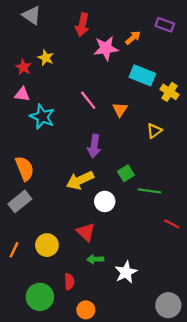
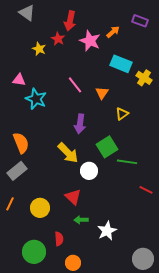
pink star: (106, 48) -> (90, 41), turned 30
red star: (23, 67) -> (58, 39), moved
yellow triangle: (154, 131) -> (122, 114), moved
green square: (126, 173) -> (107, 147), size x1.5
yellow arrow: (80, 180) -> (68, 153), turned -110
orange line: (14, 250) -> (10, 204), moved

